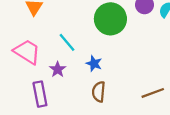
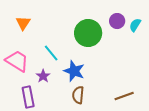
blue star: (94, 64) -> (74, 71), size x1.5

